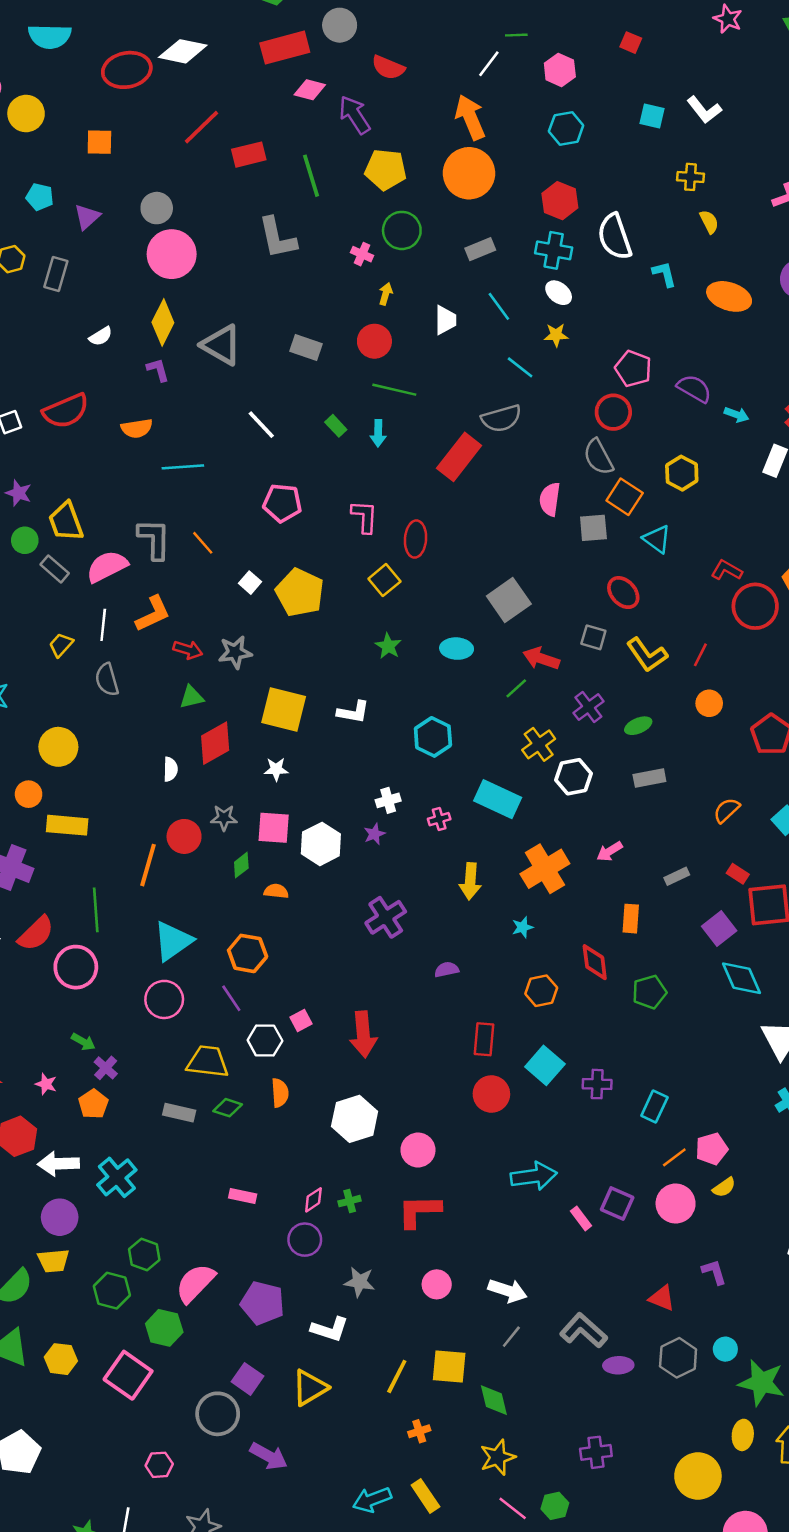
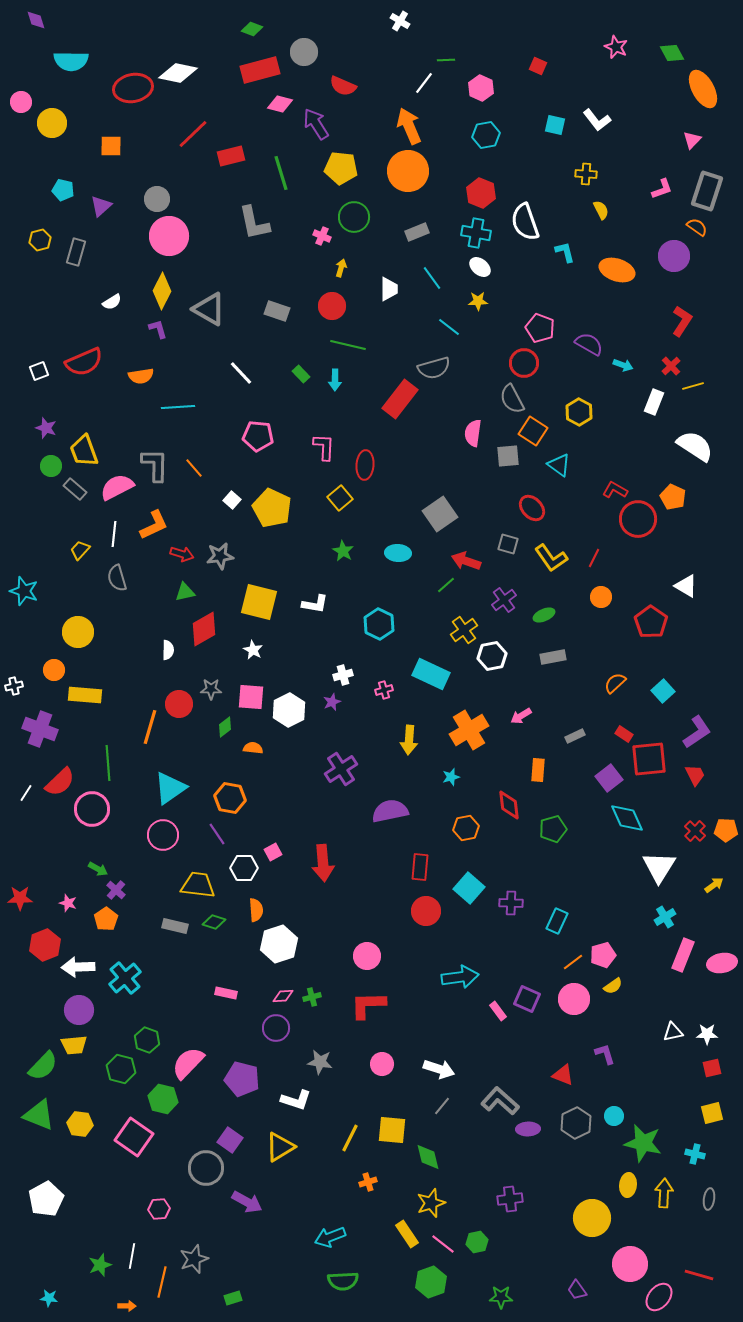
white star: (276, 769) -> (253, 650), turned 30
purple semicircle: (447, 970) -> (390, 811), size x1.8
white hexagon: (355, 1119) -> (279, 944), moved
pink diamond: (313, 1200) -> (283, 996), turned 30
yellow rectangle: (425, 1496) -> (407, 1234), moved

